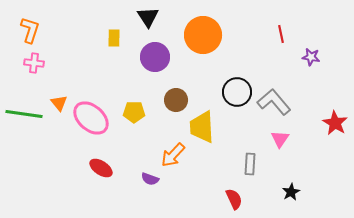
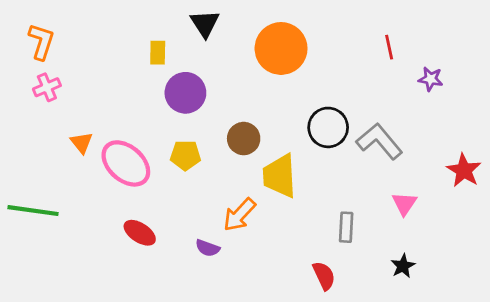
purple circle: (155, 57) -> (185, 93), moved
pink cross: (34, 63) -> (47, 87), turned -30
green line: (24, 114) -> (33, 211), moved
pink triangle: (280, 139) -> (404, 204), moved

